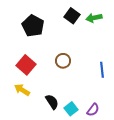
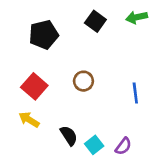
green arrow: (94, 18) -> (137, 17), moved
black pentagon: (33, 26) -> (44, 35), turned 30

